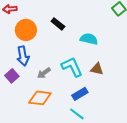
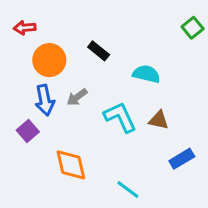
gray arrow: (44, 73) -> (77, 97), moved
blue rectangle: (80, 94) -> (182, 159), moved
orange diamond: (40, 98) -> (71, 165), turned 70

